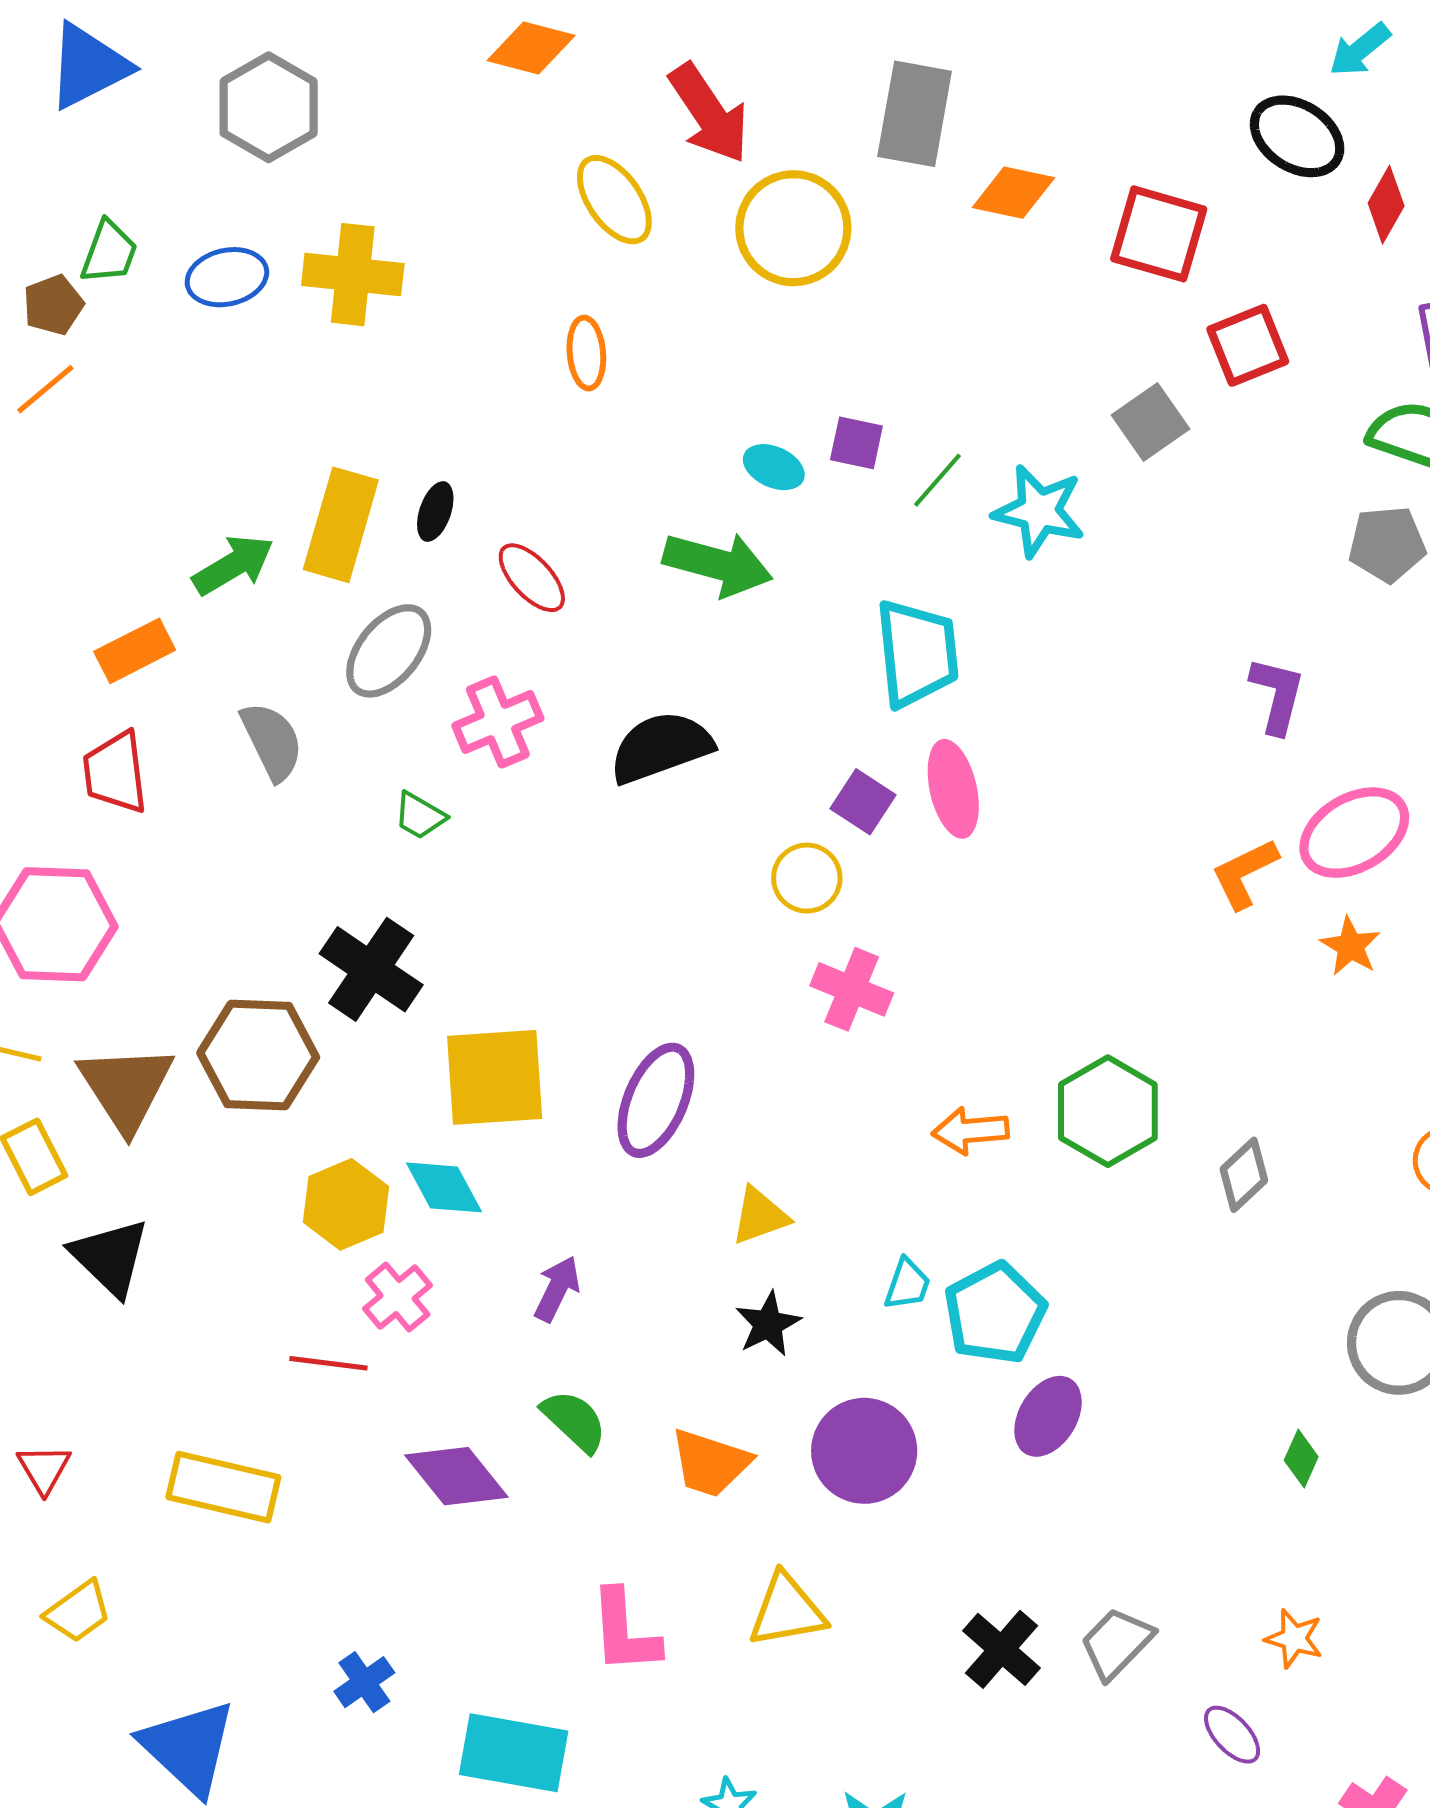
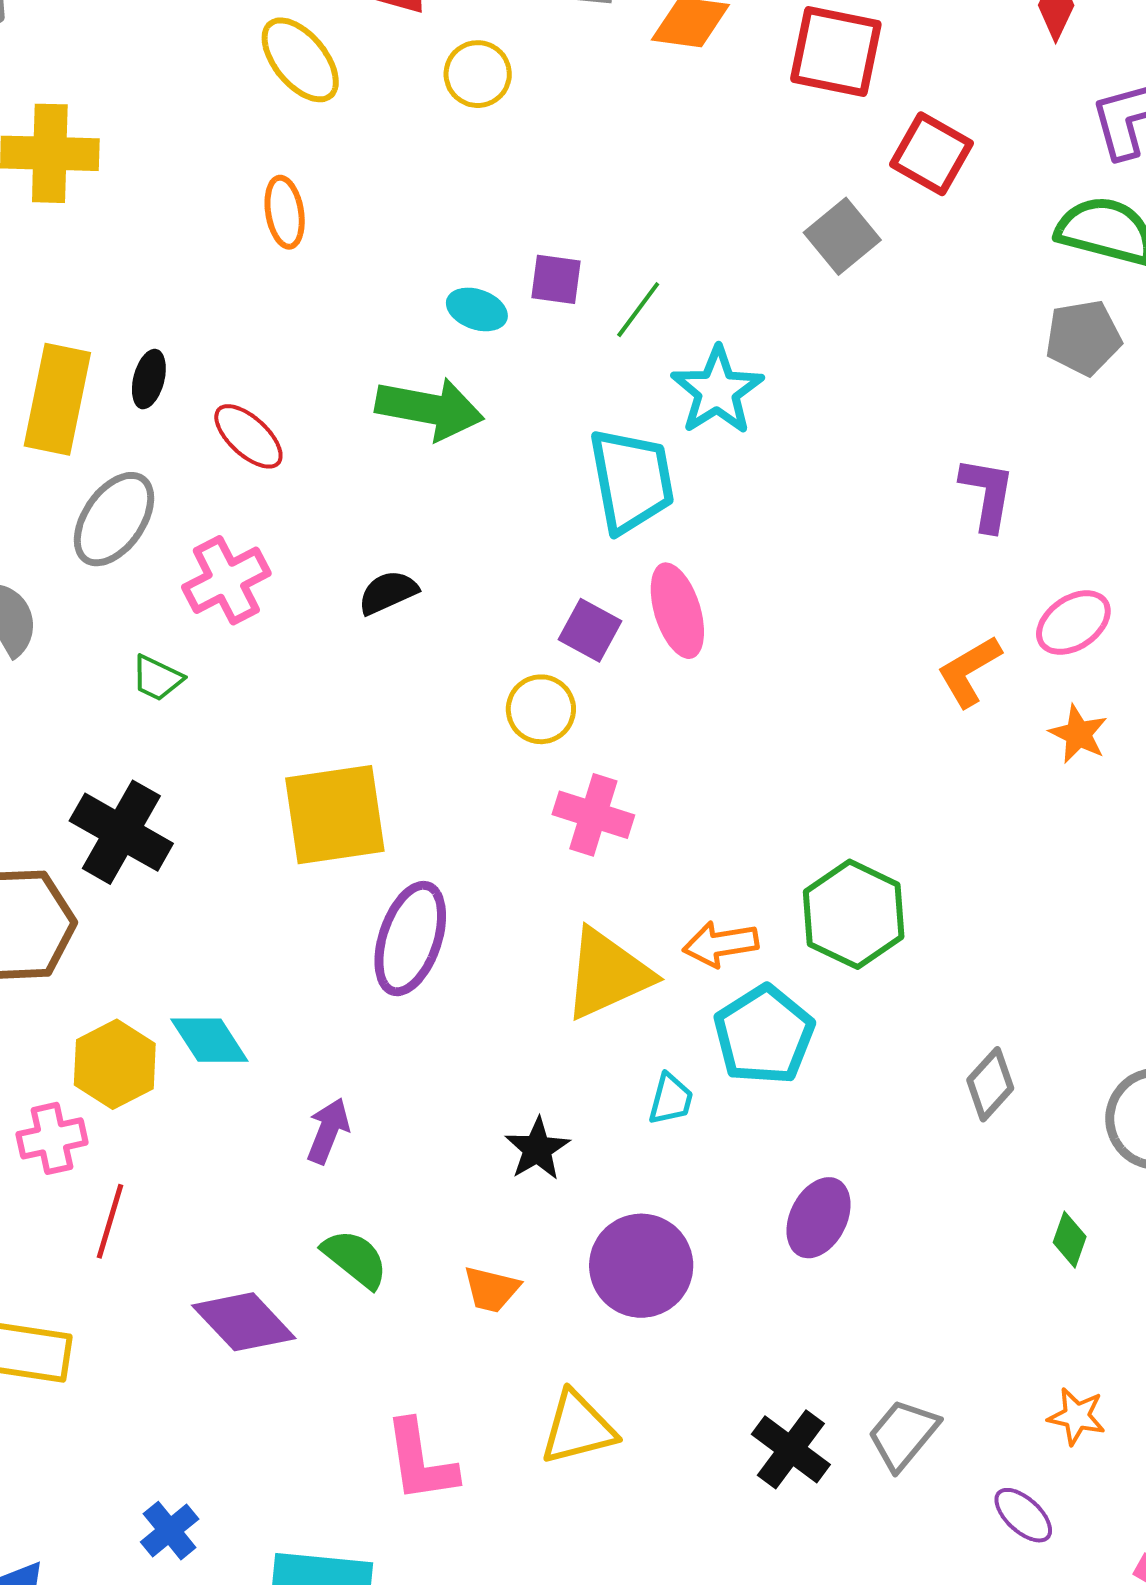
yellow circle: (793, 228) -> (478, 74), size x0.6
red square: (1248, 345) -> (932, 154), turned -34
cyan star: (1039, 511) -> (717, 391), moved, turned 30
black semicircle: (661, 747) -> (388, 592), size x0.6
pink ellipse: (1354, 833) -> (1073, 623), size x0.7
yellow square: (495, 1077) -> (335, 815), moved
gray diamond: (1244, 1175) -> (990, 1084), moved
yellow triangle: (760, 1216) -> (607, 974), moved, size x1.6
pink cross: (398, 1297) -> (52, 1138), moved, turned 32
cyan pentagon: (995, 1313) -> (764, 1035), moved
red line: (328, 1363) -> (110, 1221), turned -76
orange trapezoid: (710, 1463) -> (491, 1289), size x0.7

